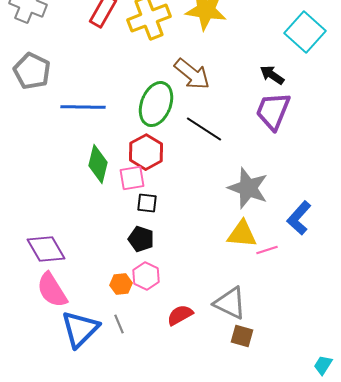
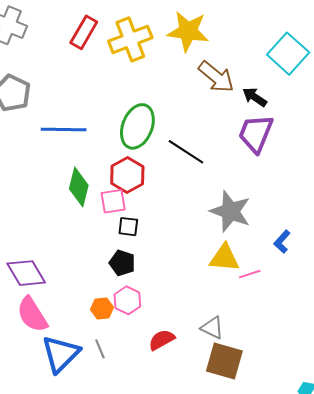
brown arrow: (192, 74) -> (216, 77), moved
blue L-shape: (299, 218) -> (282, 242), size x0.7
gray triangle: (230, 303) -> (212, 328), size x0.7
brown square: (242, 336) -> (224, 361), size x1.6

